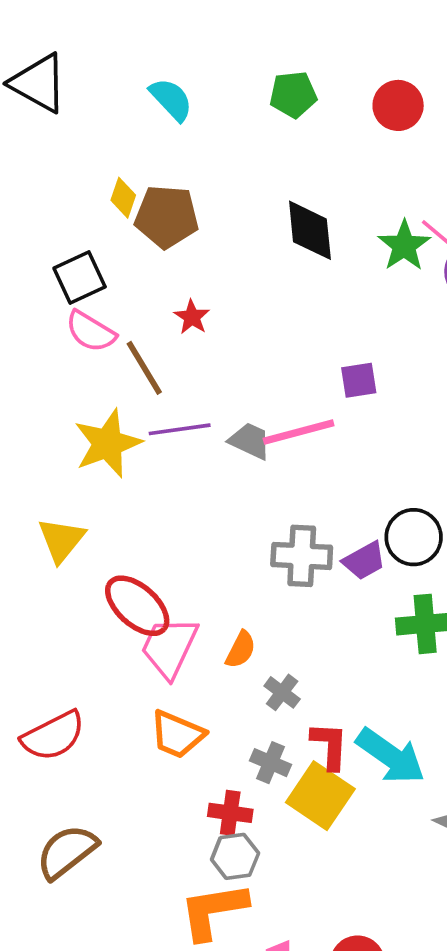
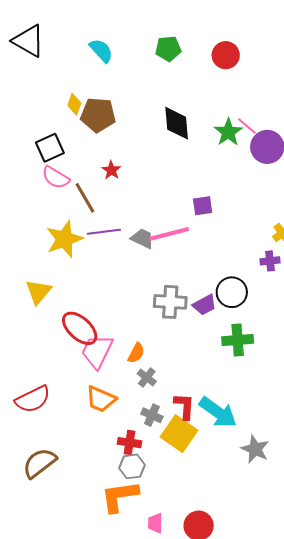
gray cross: (282, 692) -> (147, 377), moved

